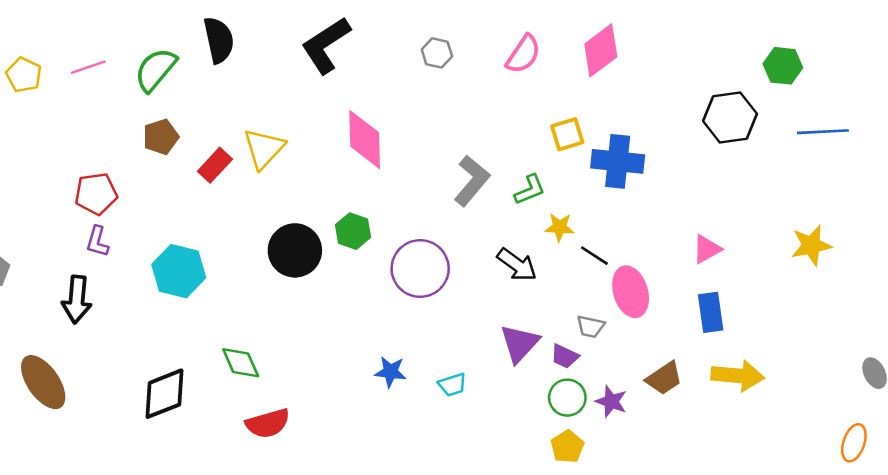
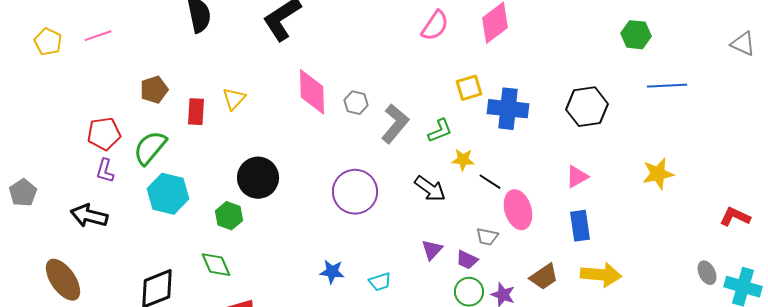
gray hexagon: (437, 53) -> (356, 103), moved
green semicircle: (156, 70) -> (150, 148), moved
black hexagon: (730, 117) -> (587, 107), moved
yellow triangle: (264, 148) -> (234, 99), size x0.7
red rectangle: (215, 165) -> (196, 112), turned -40
green hexagon: (353, 231) -> (229, 216), moved
black arrow: (77, 299) -> (89, 216), turned 99
purple triangle: (520, 343) -> (432, 250), size x0.7

